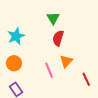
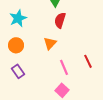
orange triangle: (66, 61) -> (50, 43), moved
pink line: (49, 70) -> (64, 67), moved

